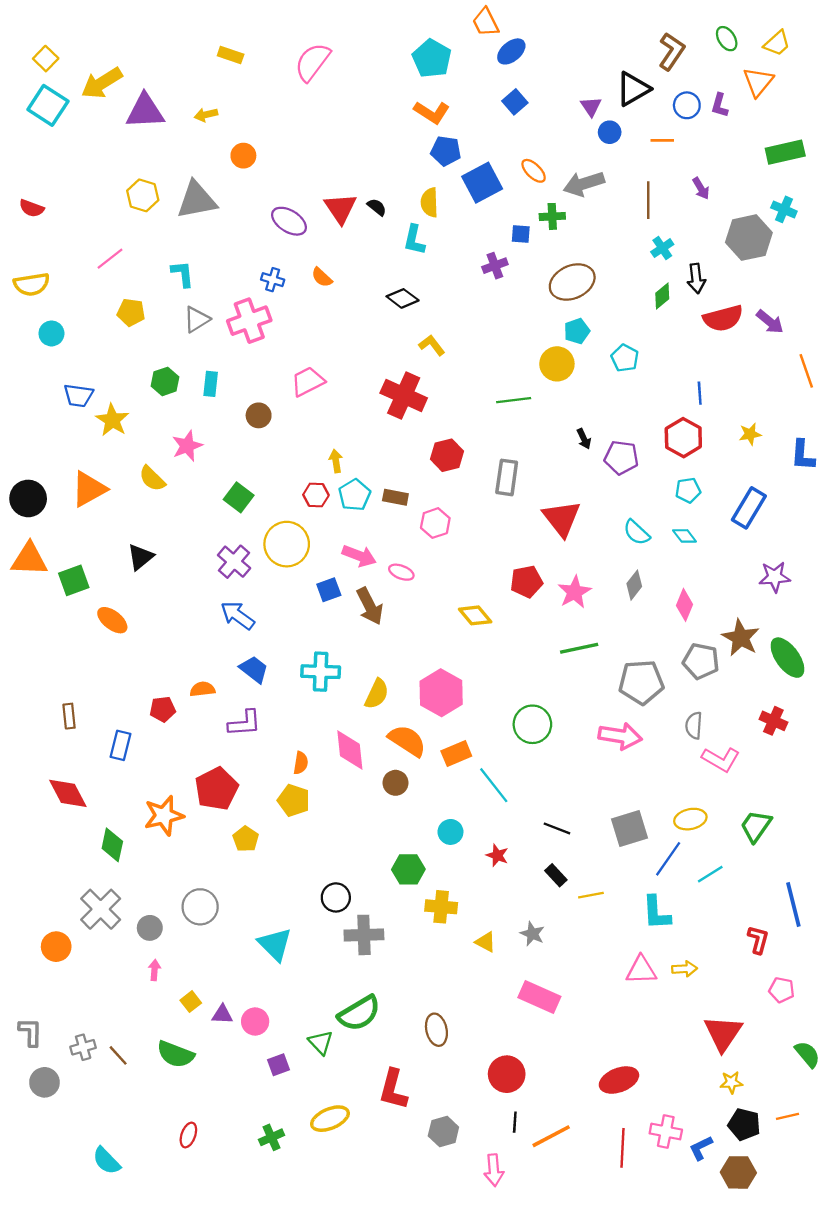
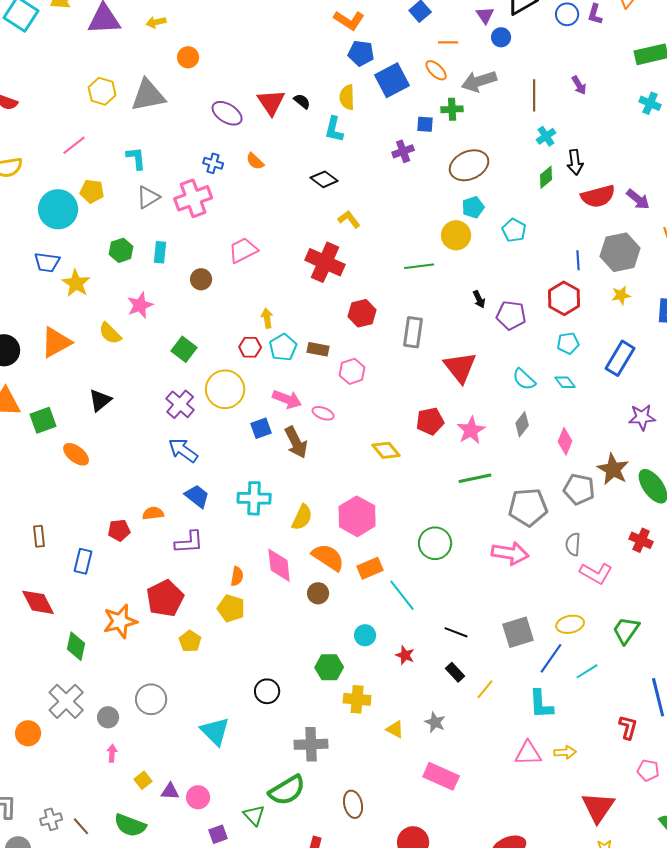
orange line: (662, 140) -> (448, 42), moved
gray hexagon: (749, 238) -> (620, 252), moved
cyan circle: (51, 333) -> (58, 209), moved, size x1.8
yellow line: (591, 895) -> (485, 689), turned -40
gray cross: (364, 935) -> (311, 744), moved

